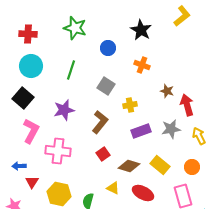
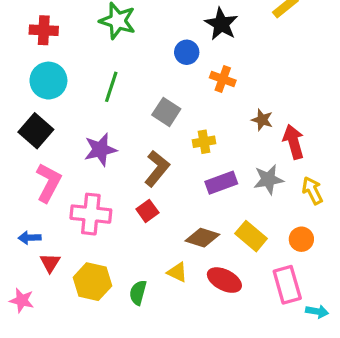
blue circle: (108, 48) -> (187, 52), moved
red square: (103, 154) -> (147, 211), moved

